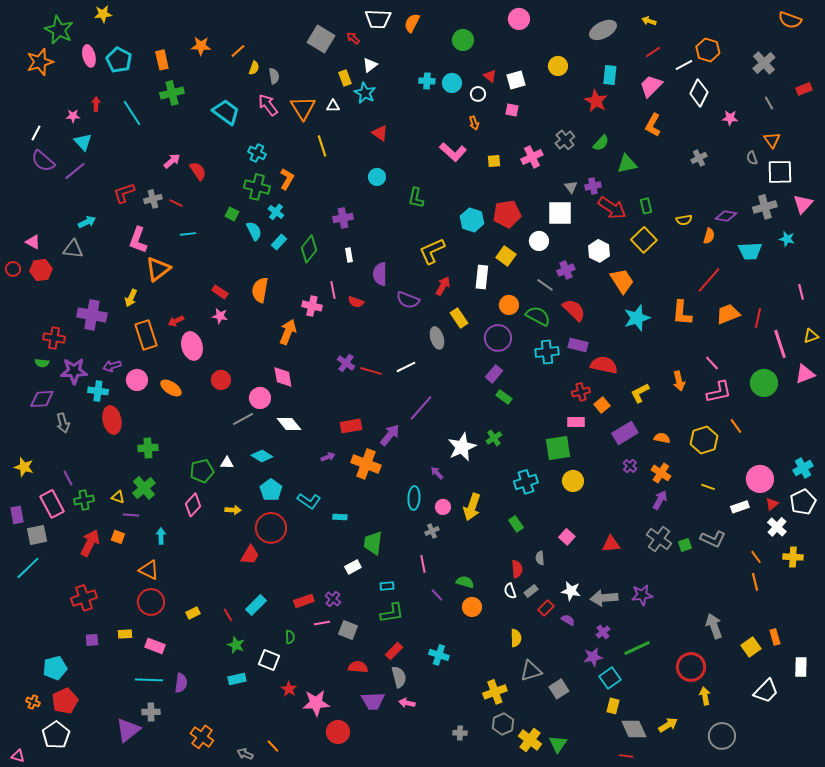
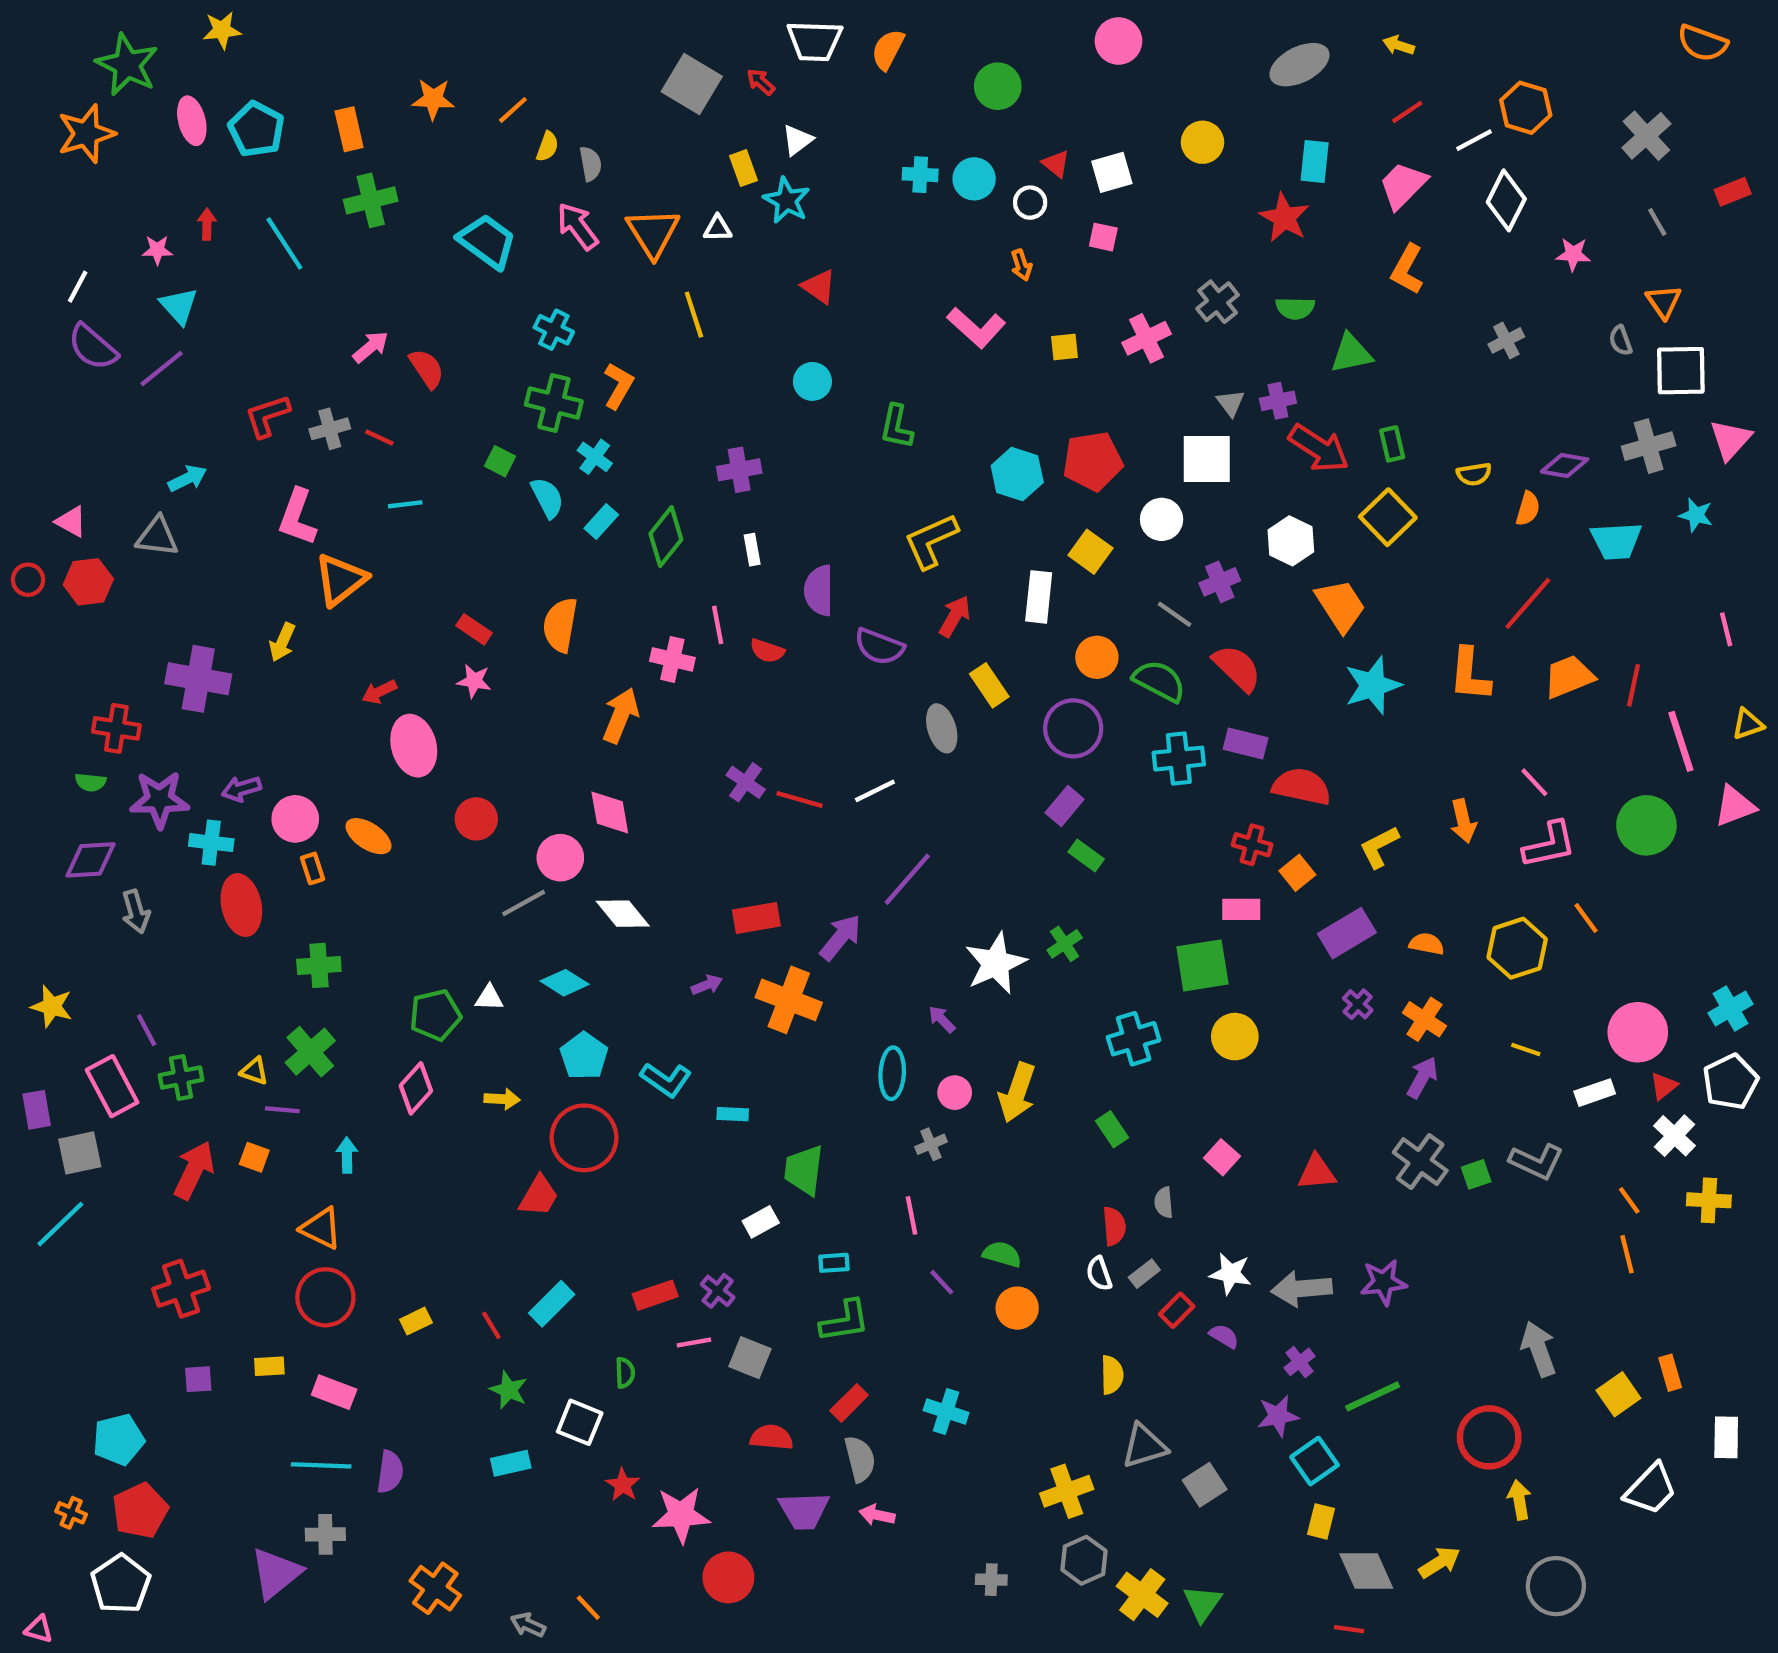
green semicircle: (601, 143) -> (1295, 308), turned 48
orange rectangle: (146, 335) -> (312, 868), moved, size x0.5
red cross: (581, 392) -> (1252, 845), turned 30

